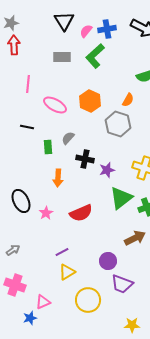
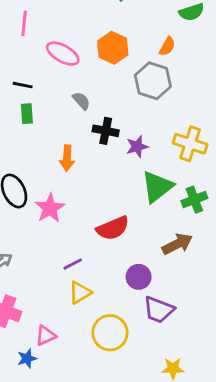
gray semicircle: (68, 138) -> (81, 101), turned 96
green rectangle: (48, 147) -> (27, 114), moved
pink star: (46, 213) -> (50, 208), size x1.5
red semicircle: (81, 213) -> (113, 228), moved

